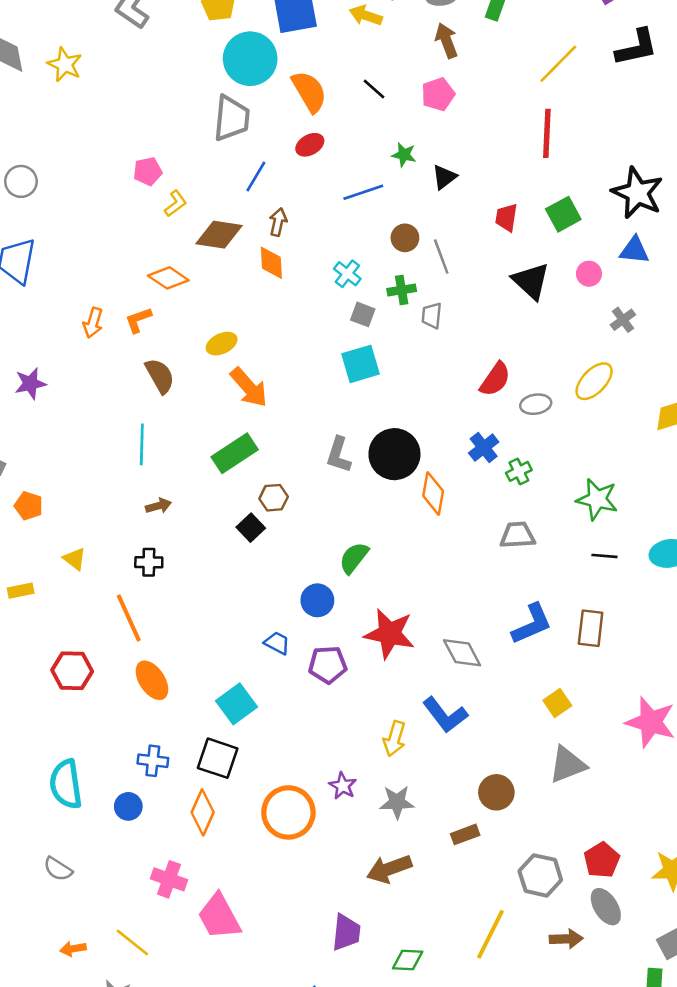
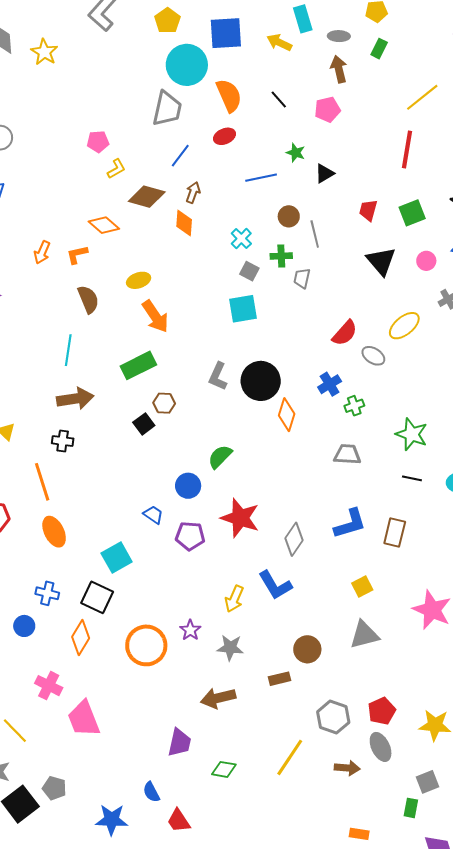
yellow ellipse: (594, 381) -> (404, 326), moved
gray ellipse: (536, 404) -> (373, 356), turned 35
brown arrow: (158, 506) -> (75, 399), size x1.8
gray diamond: (462, 653) -> (294, 539), turned 56

